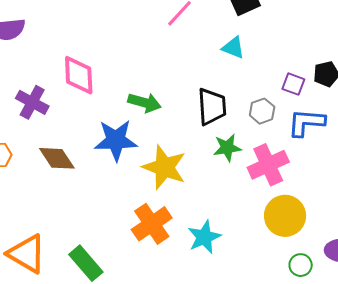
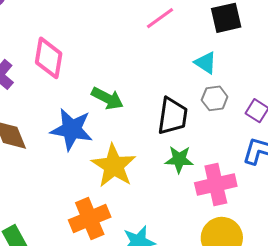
gray hexagon: (262, 111) -> (215, 98), moved

